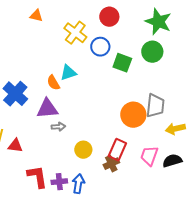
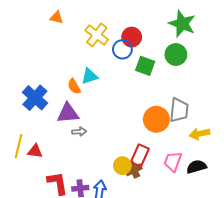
red circle: (109, 17) -> (132, 37), moved
yellow circle: (83, 150) -> (122, 166), moved

